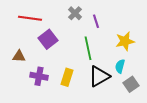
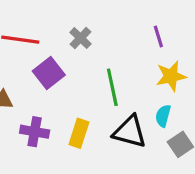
gray cross: (75, 13) -> (81, 38), moved
purple line: (96, 21) -> (158, 36), moved
black triangle: (99, 76) -> (130, 132), turned 45

